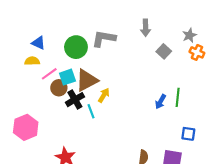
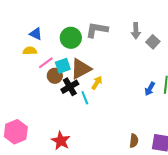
gray arrow: (146, 28) -> (136, 31), moved
pink hexagon: (26, 127) -> (16, 132), moved

